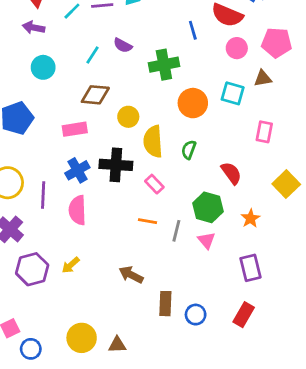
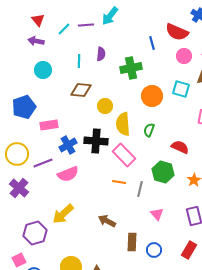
purple semicircle: (123, 45) -> (101, 54), turned -112
cyan line: (93, 55) -> (79, 61), turned -32
pink rectangle: (75, 129) -> (49, 125), moved
red semicircle: (231, 173) -> (180, 147), turned -30
pink rectangle: (154, 184) -> (124, 155), size x1.6
purple line: (43, 195) -> (43, 163), turned 66
pink semicircle: (77, 210) -> (68, 174), turned -110
pink triangle: (207, 240) -> (157, 214), moved
yellow arrow: (71, 265) -> (63, 214), size x1.6
purple hexagon: (32, 269) -> (35, 233), moved

